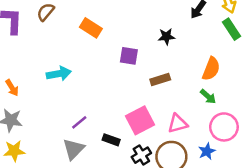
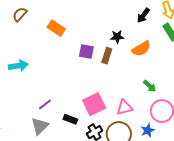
orange semicircle: (211, 69) -> (141, 49), moved, turned 36
cyan arrow: (59, 74) -> (18, 66), moved
brown rectangle: (160, 80) -> (107, 56), moved, turned -56

